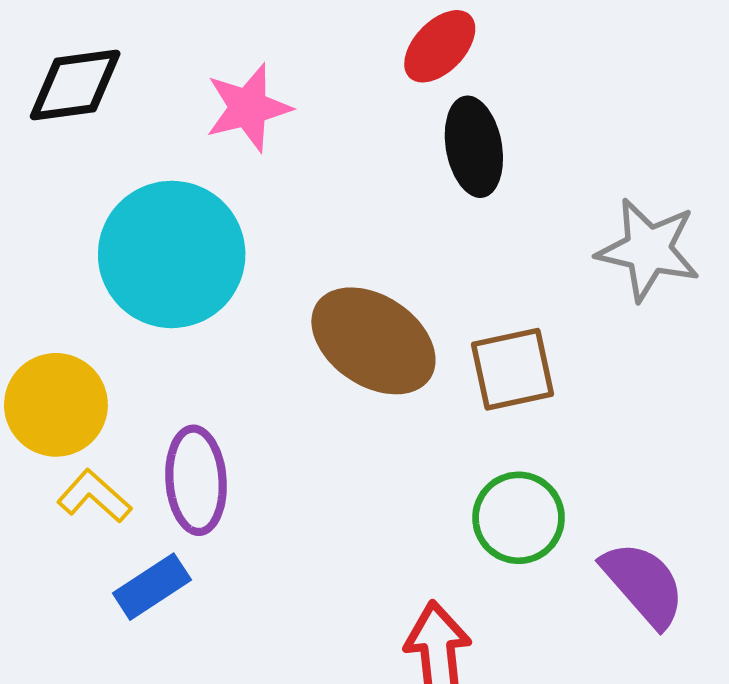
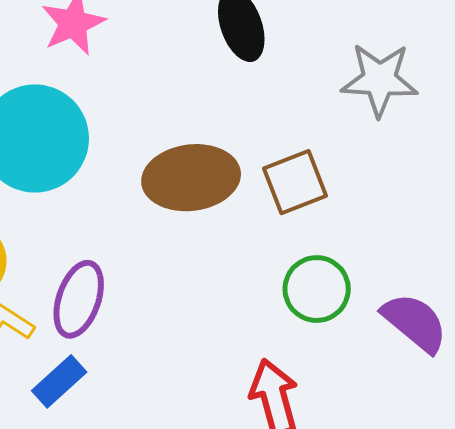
brown ellipse: (373, 341) -> (191, 178), turned -32
purple ellipse: (196, 480) -> (79, 299), turned 32

